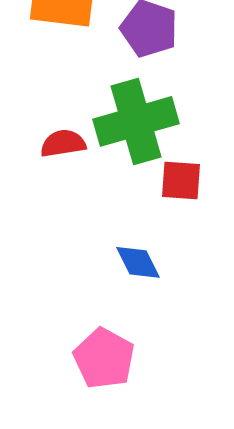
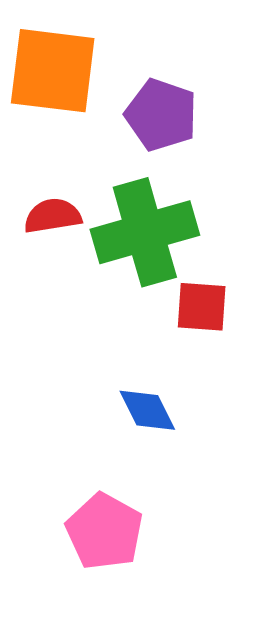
red semicircle: (63, 143) -> (53, 216), moved

